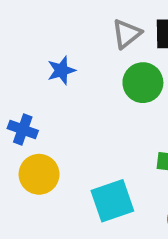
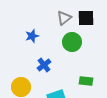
blue cross: (23, 129) -> (44, 65), moved, turned 32

